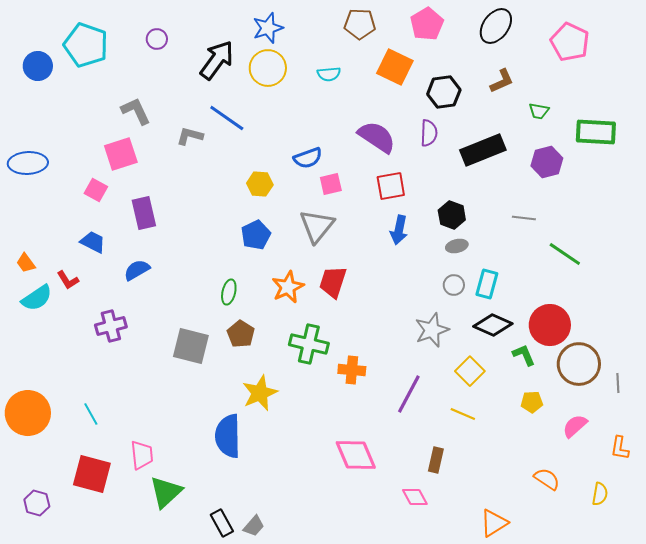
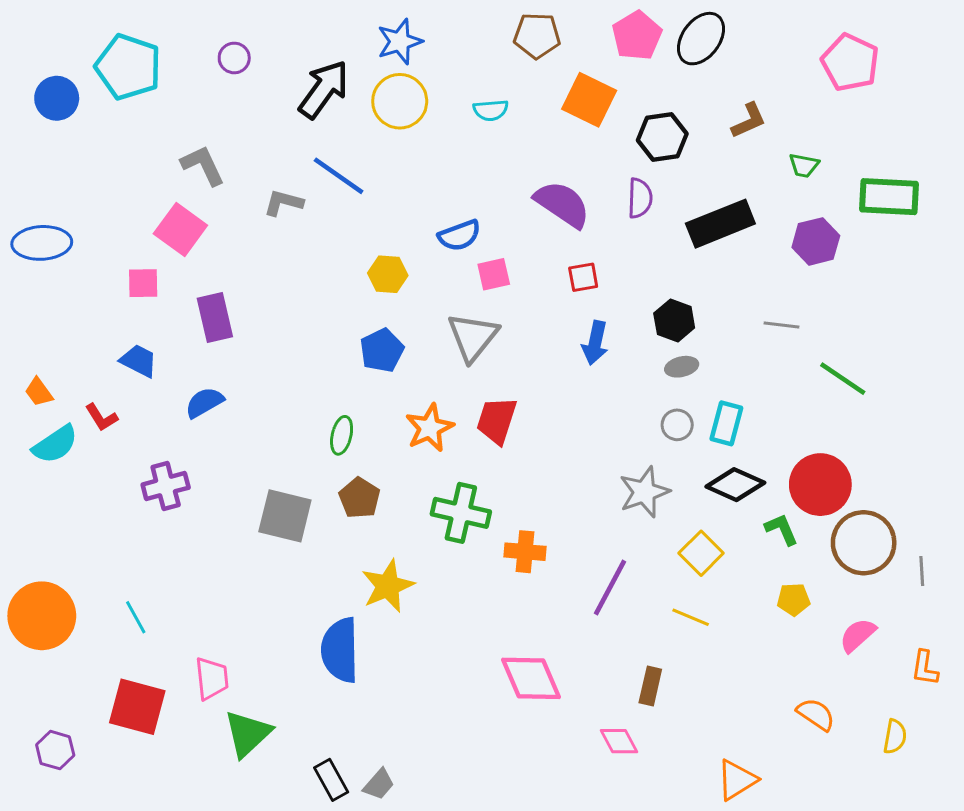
black ellipse: (496, 26) -> (701, 39), moved
pink square: (121, 154) -> (180, 230), turned -36
red square: (391, 186) -> (583, 277), size x0.7
pink square: (96, 190) -> (143, 283), turned -30

